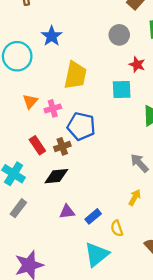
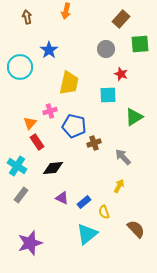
orange triangle: (30, 101) -> (30, 123), moved
brown cross: (62, 146) -> (94, 143), moved
purple triangle: (67, 212) -> (62, 198), turned 32

